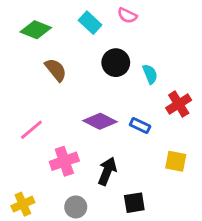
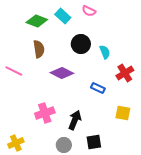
green diamond: (36, 30) -> (37, 21), moved
brown semicircle: (56, 70) -> (39, 49), turned 30
purple diamond: (100, 121) -> (62, 73), moved
pink line: (31, 130) -> (14, 71), moved, turned 66
gray circle: (76, 207) -> (64, 145), moved

